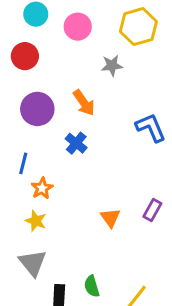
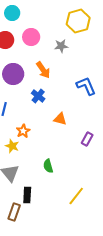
pink circle: (78, 27) -> (31, 37), moved
orange star: (42, 188) -> (23, 131), moved
orange triangle: (110, 218) -> (60, 119), moved, turned -40
green semicircle: (92, 286) -> (48, 166), moved

